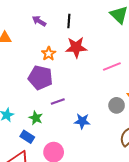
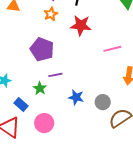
orange star: (49, 54) -> (51, 14), moved
gray circle: (117, 105) -> (103, 102), moved
green star: (36, 118) -> (40, 88), moved

